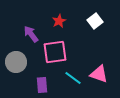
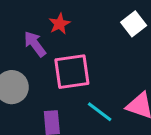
red star: (59, 21) -> (60, 24), moved

